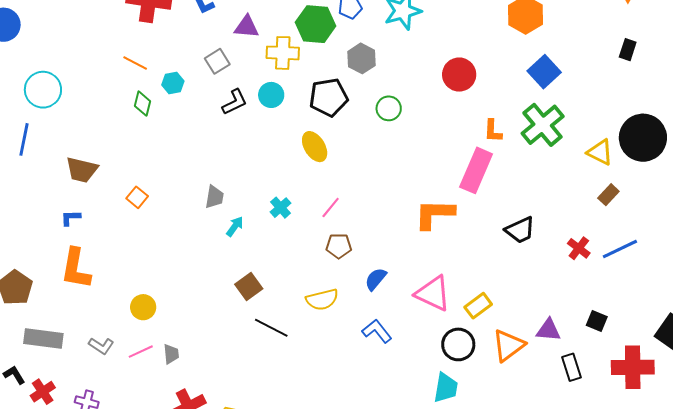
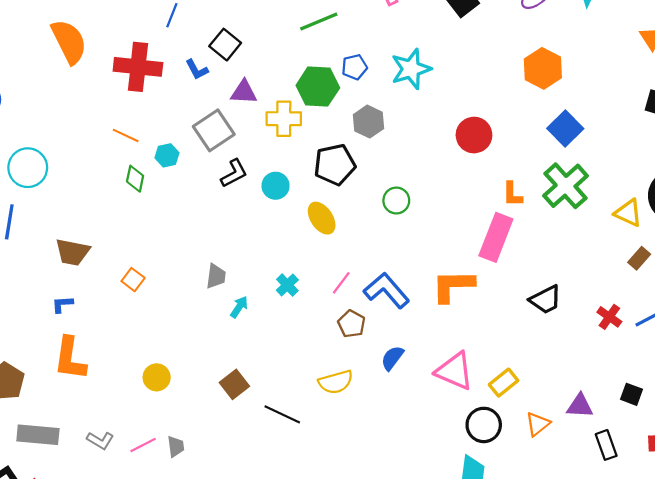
gray square: (217, 61) -> (214, 130), size x1.5
cyan circle: (271, 95) -> (276, 186), moved
green circle: (389, 108) -> (396, 201), moved
brown pentagon: (339, 246) -> (352, 324), turned 30
brown square: (249, 286) -> (234, 384), moved
yellow circle: (143, 307) -> (157, 377), moved
blue L-shape: (377, 331) -> (386, 290), moved, size x1.4
orange triangle: (509, 345) -> (538, 424), size x0.7

